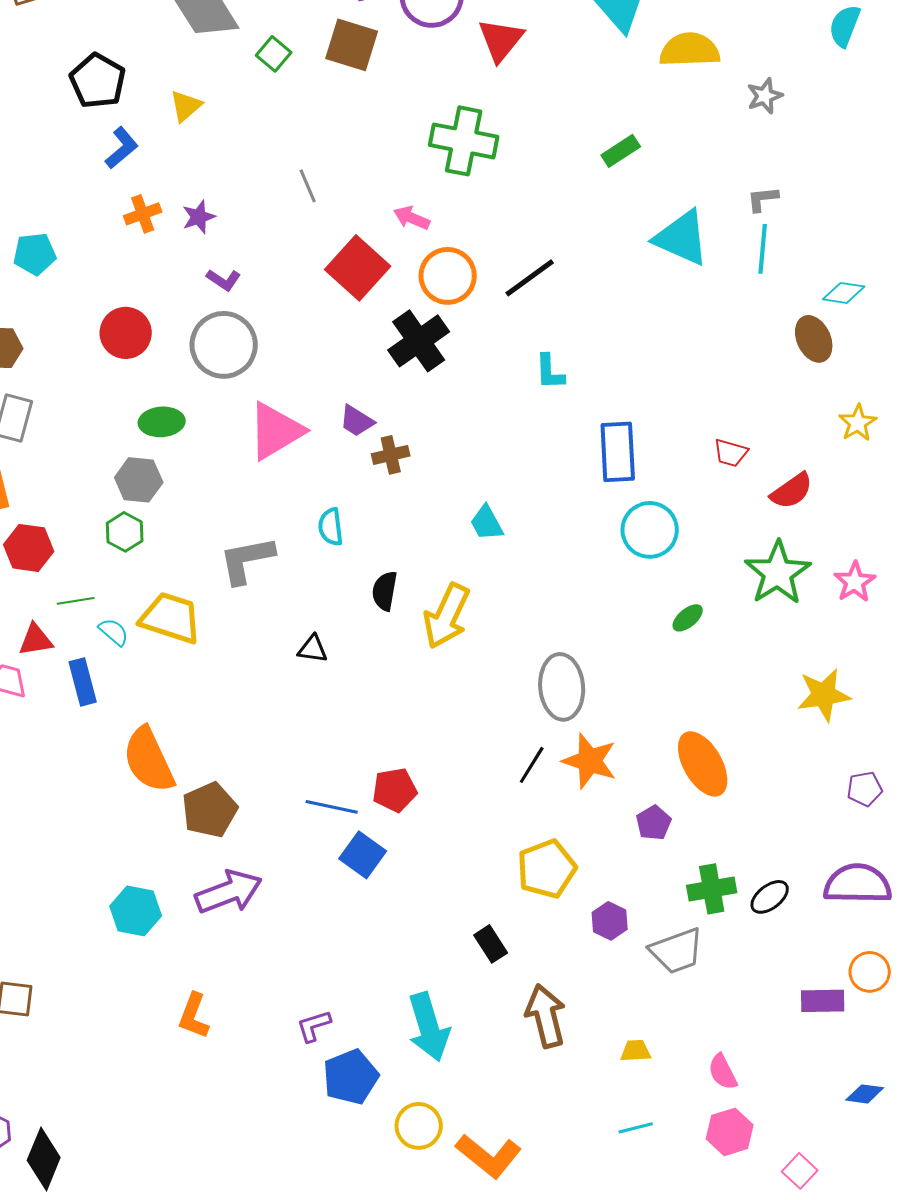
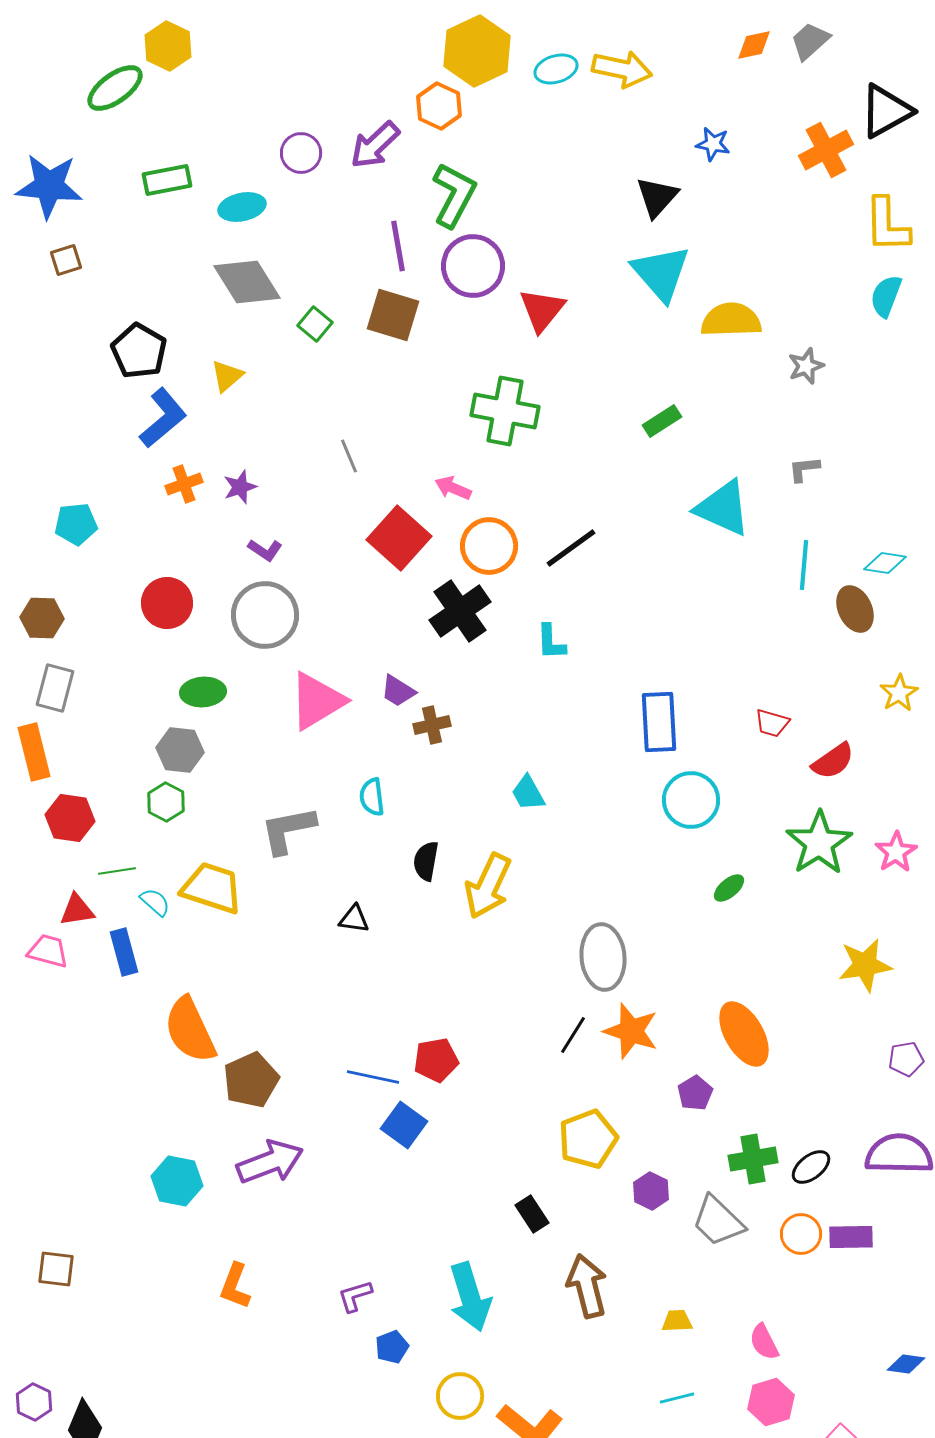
blue L-shape: (122, 148) -> (163, 418), size x1.4
cyan line: (763, 249) -> (804, 565), moved
cyan L-shape: (550, 372) -> (551, 642), moved
gray trapezoid: (677, 951) -> (718, 1221), turned 64
orange circle: (870, 972) -> (801, 1234), moved
purple rectangle: (823, 1001) -> (851, 1237), moved
blue pentagon: (351, 1077) -> (392, 1347), size x0.6

